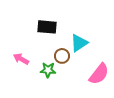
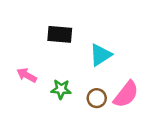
brown circle: (62, 56) -> (97, 98), moved

